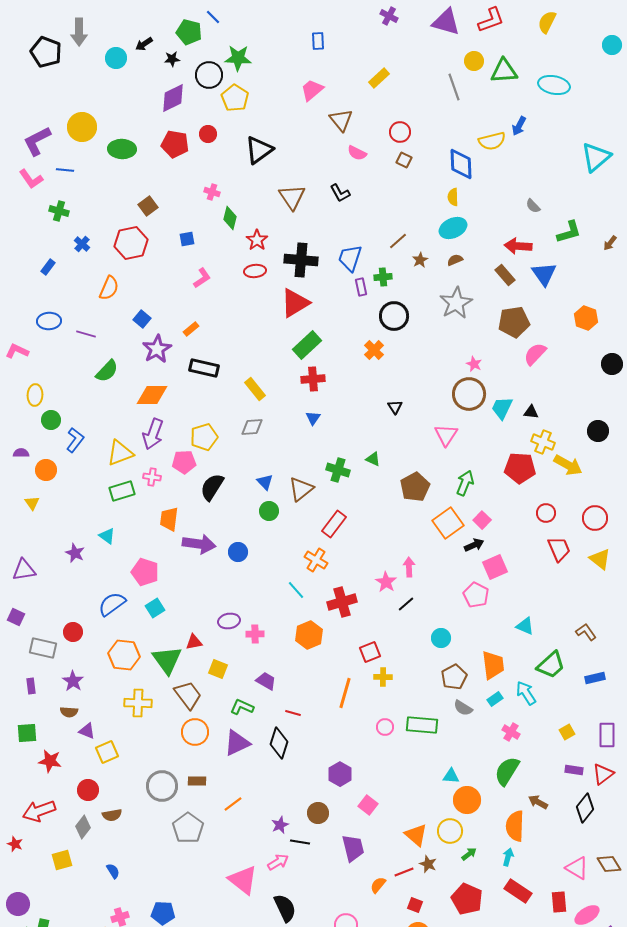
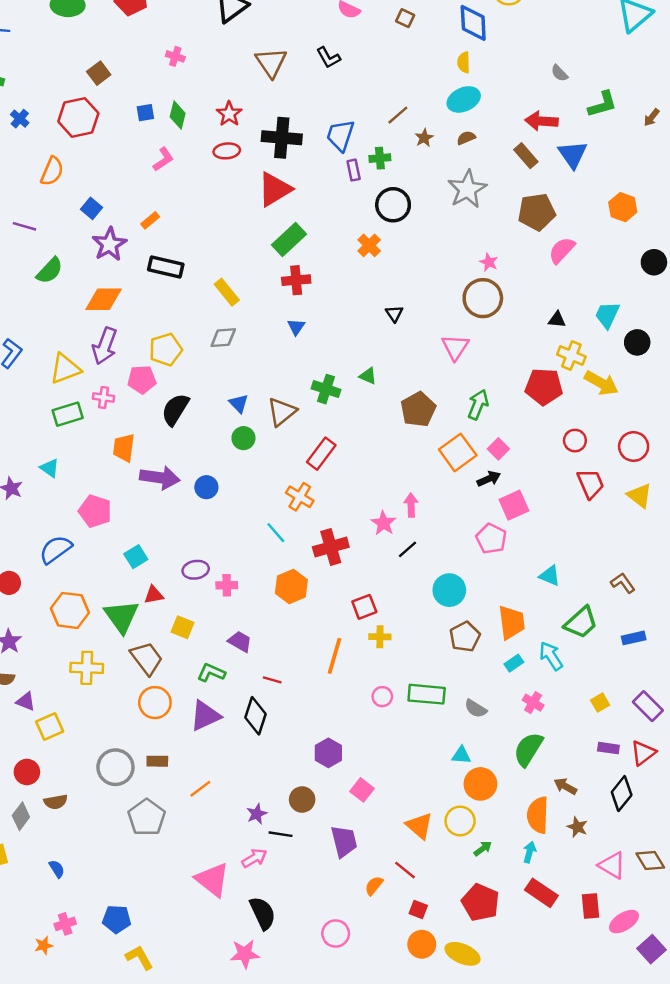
green diamond: (230, 218) -> (178, 115), moved
cyan trapezoid: (502, 408) -> (607, 315), moved
cyan square: (155, 608) -> (136, 557), moved
cyan circle: (441, 638) -> (449, 590), size x1.4
gray semicircle: (463, 708) -> (476, 709), moved
purple rectangle: (607, 735) -> (648, 706), turned -45
brown star: (428, 864) -> (577, 827), moved
red line: (404, 872) -> (405, 870), turned 60

